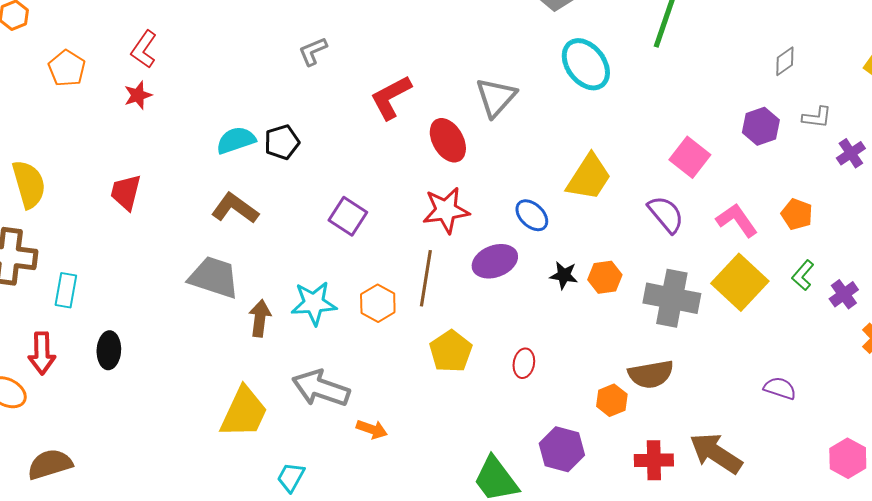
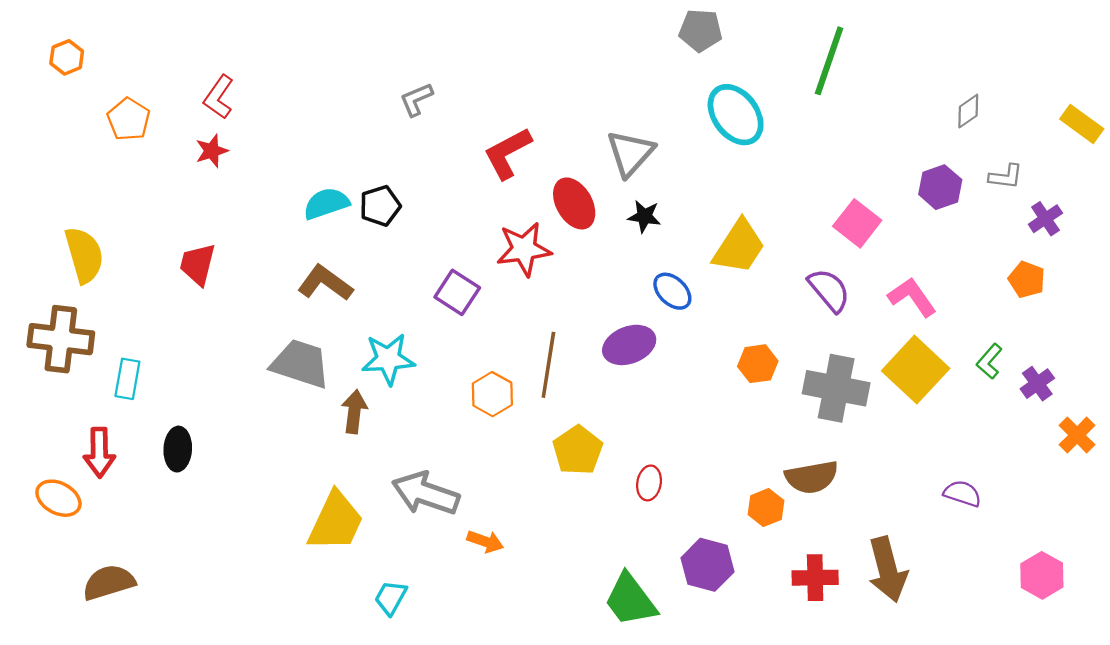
red star: (446, 210) -> (524, 249), moved
orange pentagon: (797, 214) -> (1027, 279), moved
black star: (564, 275) -> (644, 216), moved
cyan star: (314, 303) -> (388, 359), moved
red ellipse: (524, 363) -> (649, 483), moved
brown arrow: (716, 453) -> (888, 570), turned -138

